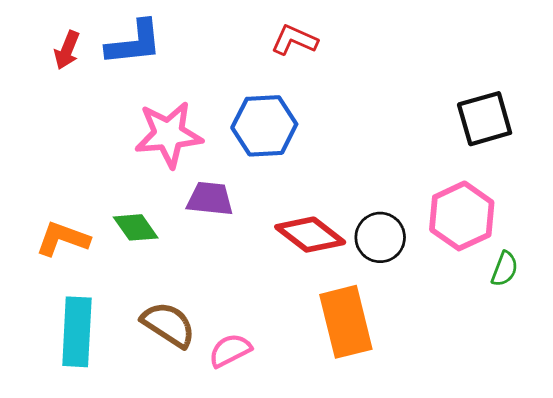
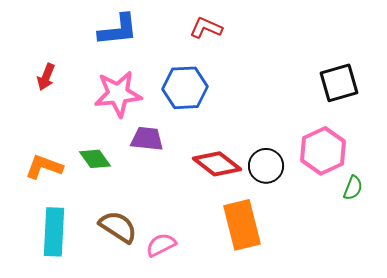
blue L-shape: (134, 43) -> (118, 30), moved
red arrow: (67, 50) -> (46, 77), moved

